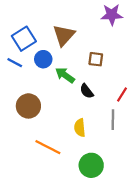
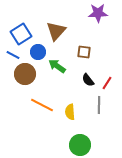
black semicircle: (87, 91) -> (88, 80), moved
brown circle: (28, 106) -> (25, 74), moved
orange line: (48, 147) -> (42, 105), moved

